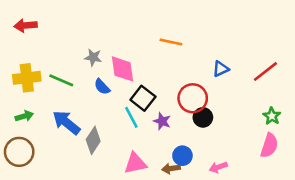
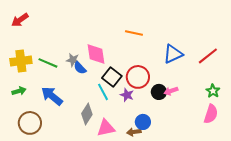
red arrow: (26, 26) -> (20, 20), turned -30
gray star: (93, 57) -> (73, 60), moved
blue triangle: (221, 69) -> (173, 54), size x1.5
red circle: (193, 98) -> (138, 77), moved
gray diamond: (93, 140) -> (87, 114), moved
brown circle: (19, 152) -> (30, 123), moved
pink arrow: (218, 167) -> (171, 91), moved

